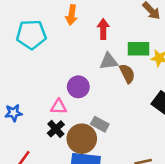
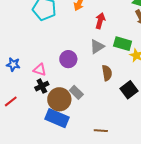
gray triangle: (109, 61) -> (97, 47), turned -42
brown semicircle: (127, 74) -> (107, 73), moved
pink triangle: (59, 107) -> (40, 70), moved

